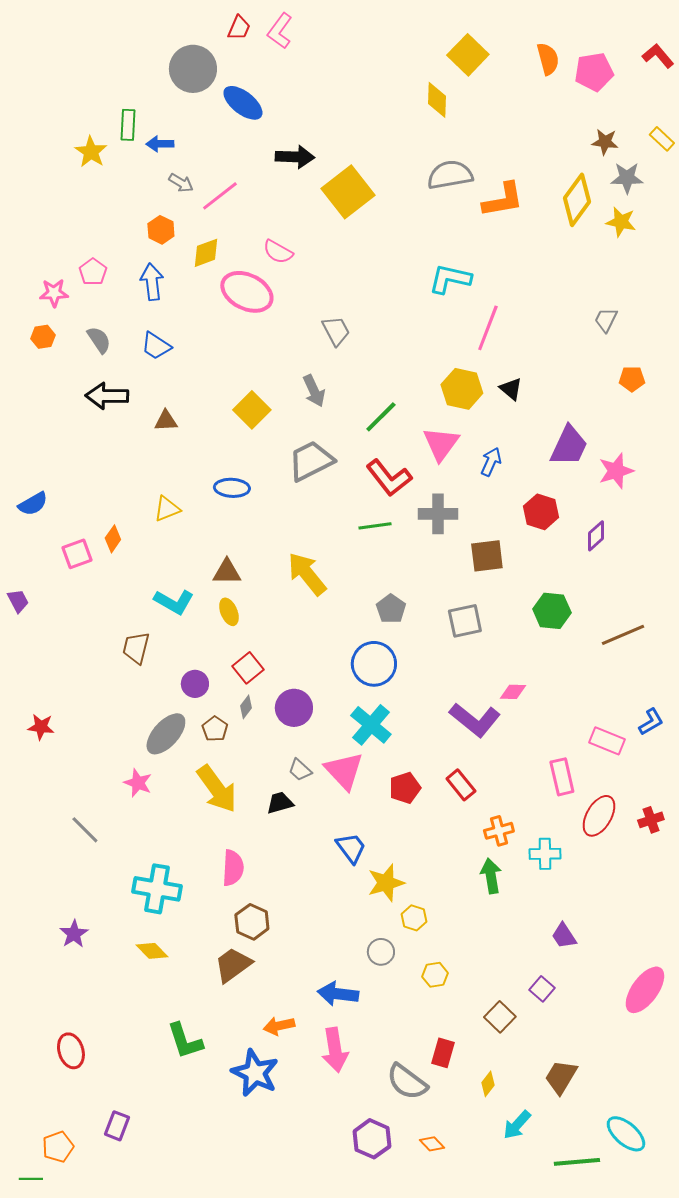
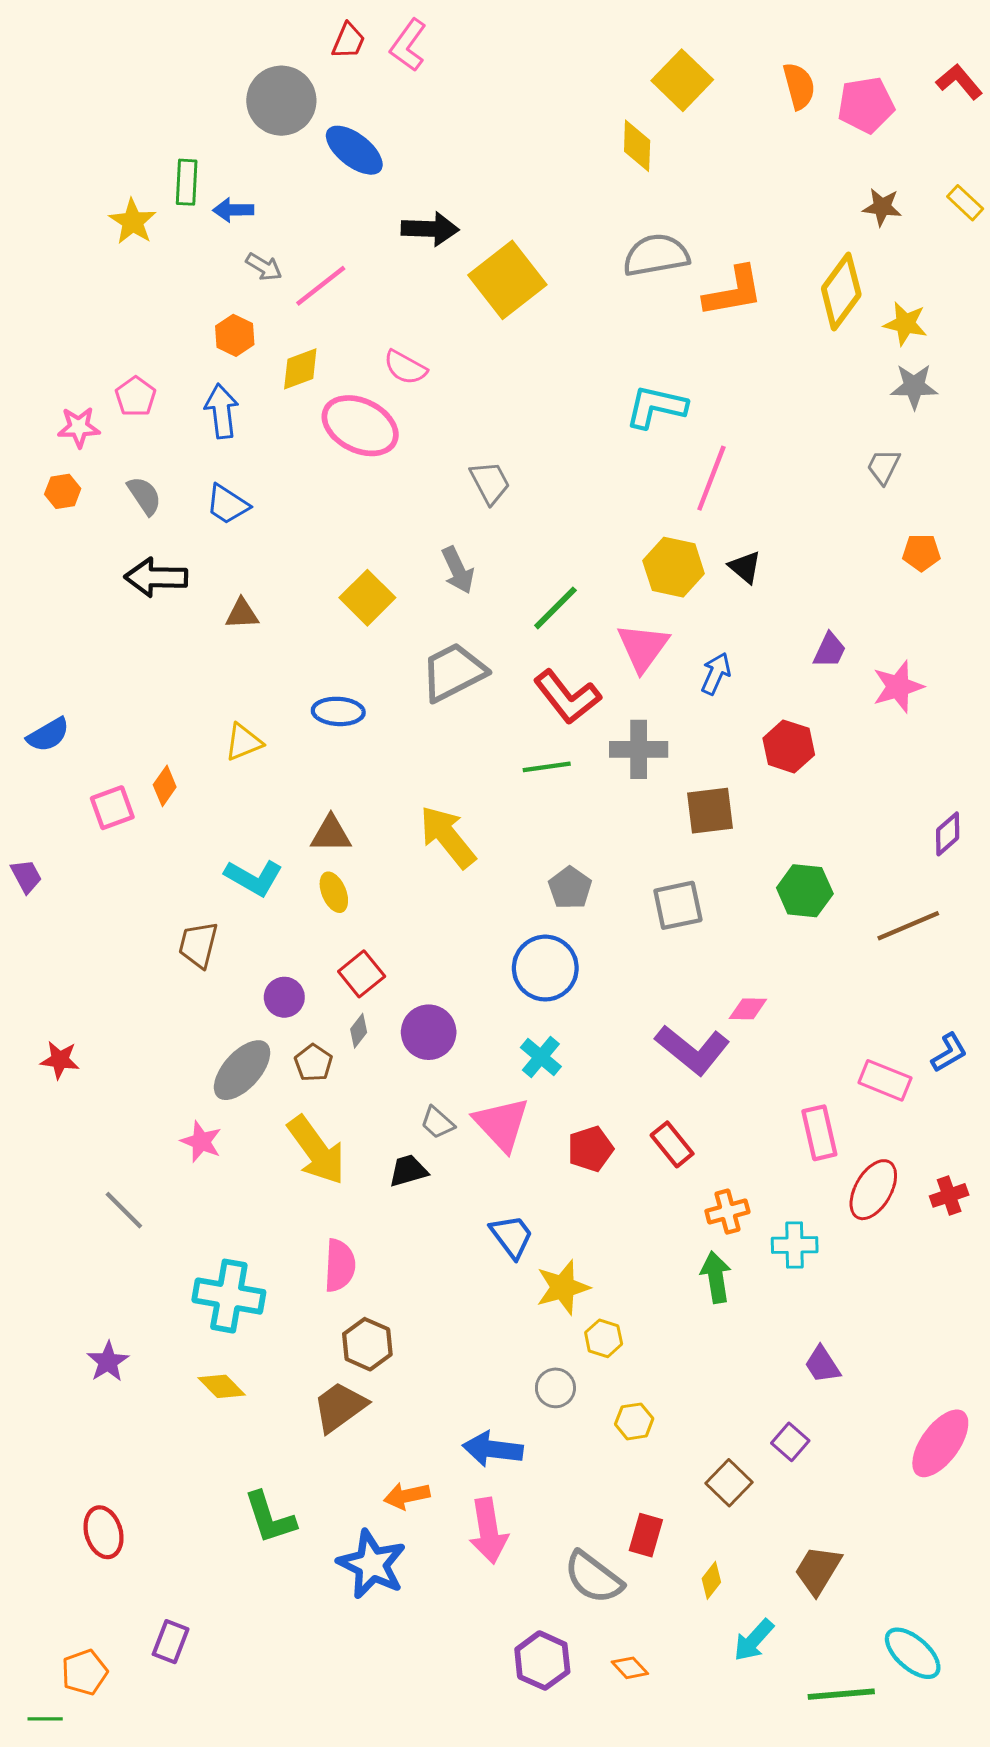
gray star: (627, 178) -> (914, 386), moved
purple trapezoid: (569, 446) -> (830, 650), size x0.6
purple diamond: (596, 536) -> (948, 834), moved
cyan cross: (371, 725) -> (541, 1057), size x0.7

